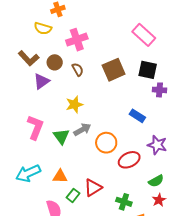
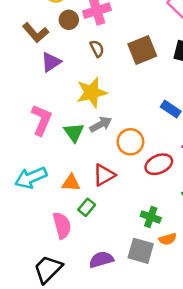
brown circle: (55, 62) -> (69, 20), moved
yellow star: (74, 105) -> (92, 93), size x1.4
red triangle: (93, 188) -> (104, 175), moved

